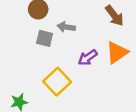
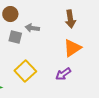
brown arrow: (114, 16) -> (70, 19), turned 30
purple arrow: (88, 58) -> (63, 74), moved

